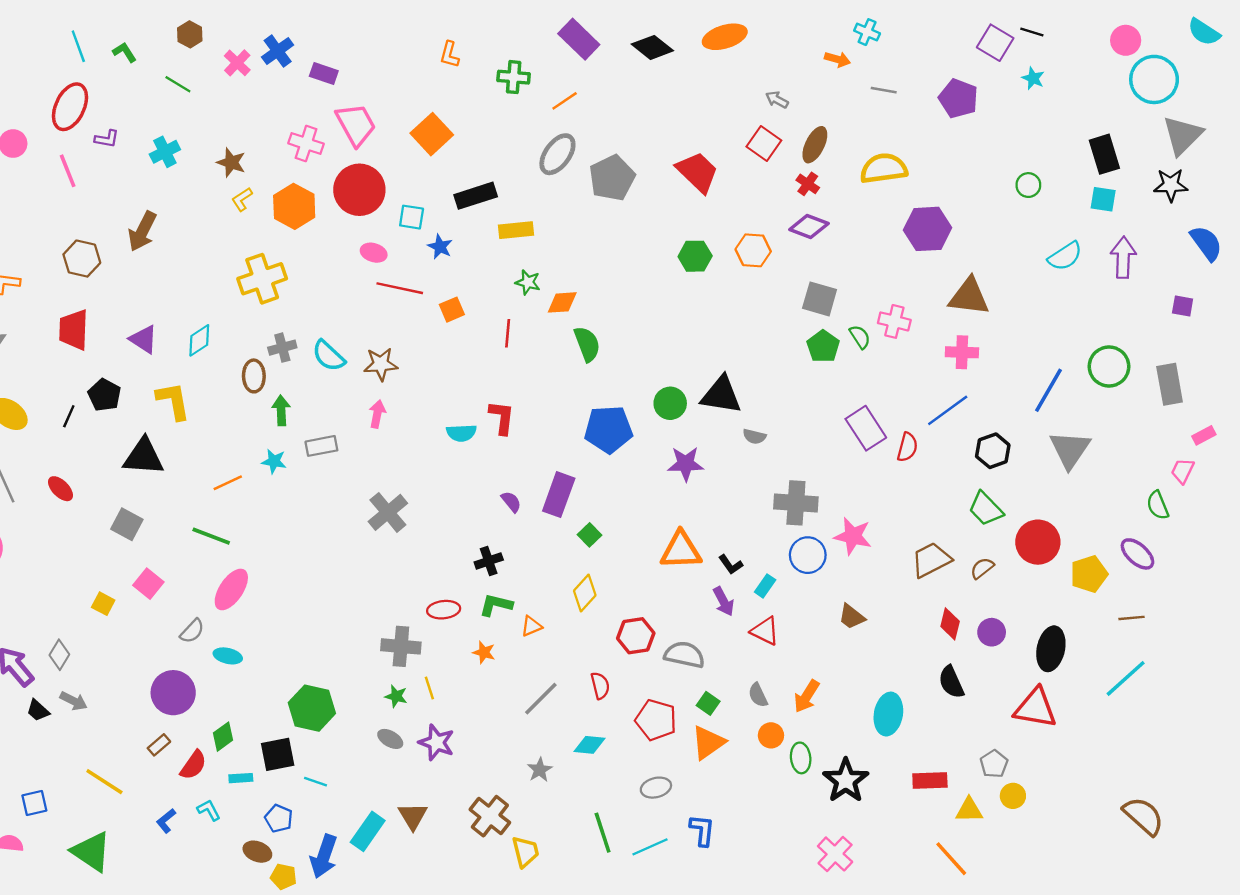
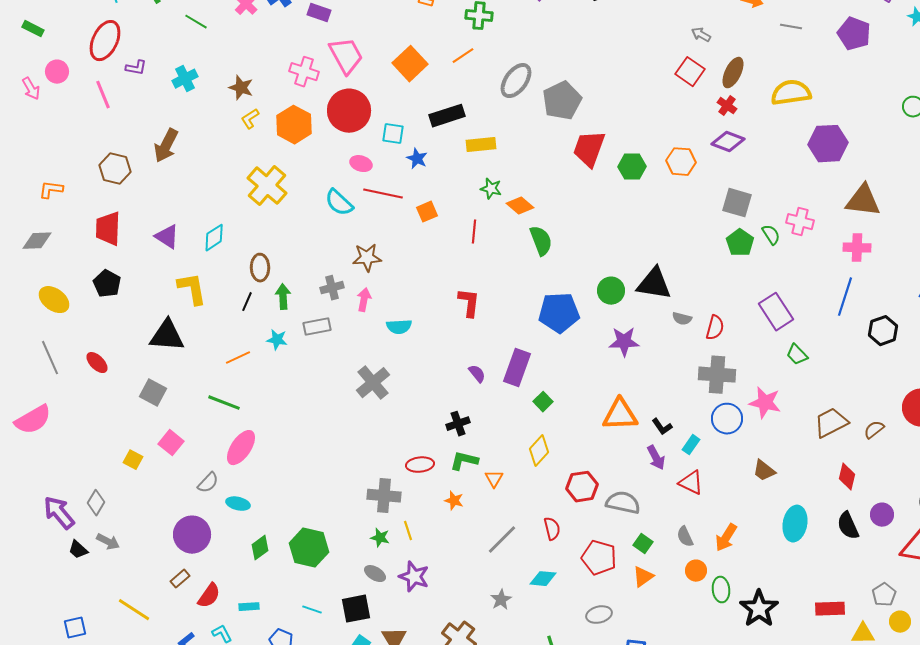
orange line: (565, 101) -> (463, 56), moved
red trapezoid: (697, 172) -> (589, 149), moved, turned -114
yellow cross: (262, 279) -> (267, 186), turned -30
orange diamond: (562, 302) -> (520, 206), turned 44
gray cross: (282, 348) -> (332, 288), moved
cyan semicircle: (329, 356) -> (339, 203), moved
black pentagon: (104, 395) -> (107, 284), moved
blue line: (948, 410) -> (845, 297), turned -36
black line: (69, 416) -> (247, 302), moved
cyan semicircle: (461, 433) -> (399, 327), moved
red semicircle: (907, 447) -> (715, 328), moved
green trapezoid: (986, 509) -> (797, 355), moved, size x0.7
orange triangle: (531, 626) -> (494, 479), turned -36
purple circle: (992, 632) -> (882, 515), moved
cyan ellipse: (888, 714) -> (795, 524), moved
green diamond: (223, 737) -> (260, 548), moved
orange triangle: (708, 742) -> (643, 577), size x0.7
black square: (278, 754) -> (356, 609), moved

